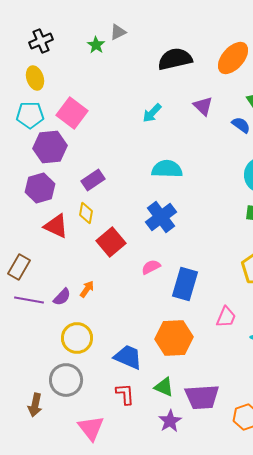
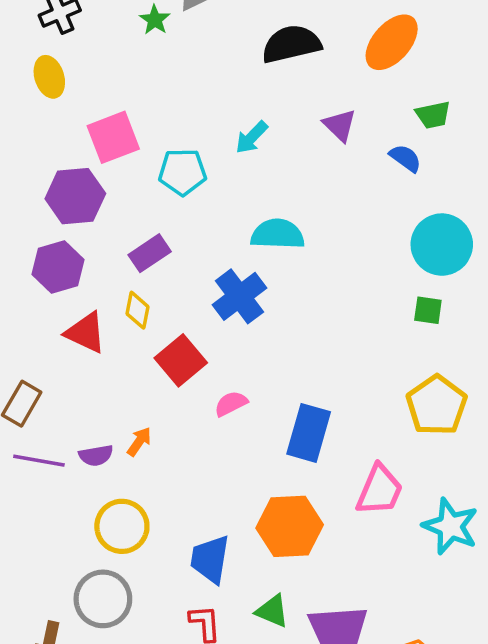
pink square: (72, 113) -> (113, 137), turned 32
cyan pentagon: (30, 115) -> (182, 172), moved
blue cross: (161, 217) -> (239, 296), moved
pink semicircle: (151, 267) -> (231, 404), moved
purple semicircle: (62, 297) -> (96, 455), turned 36
pink trapezoid: (226, 317) -> (380, 490), size x1.4
blue trapezoid: (128, 357) -> (210, 559), turned -104

